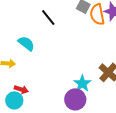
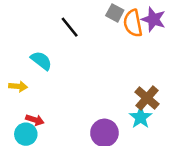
cyan star: (82, 83) -> (141, 117), moved

